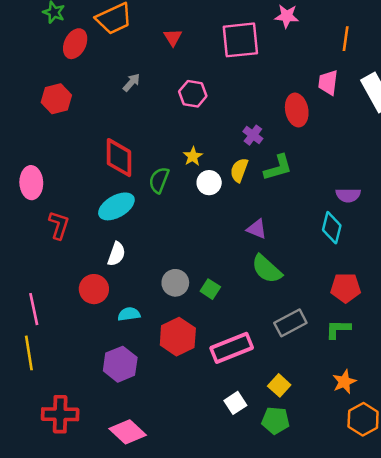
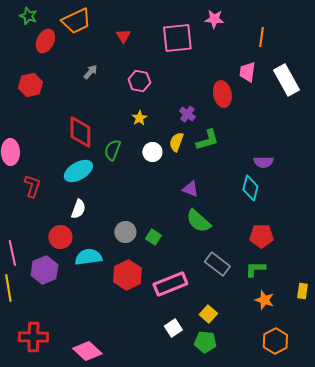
yellow star: (193, 156) -> (139, 118), moved
cyan semicircle: (129, 314) -> (88, 257), size x1.5
gray rectangle: (290, 323) -> (217, 264), turned 65
purple hexagon: (120, 364) -> (44, 270), moved
orange star: (344, 382) -> (264, 300), moved, turned -30

